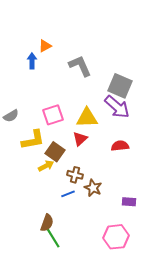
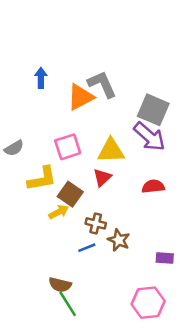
orange triangle: (45, 46) -> (80, 97), moved, size x1.6
brown semicircle: (47, 223) -> (60, 285), turned 84

